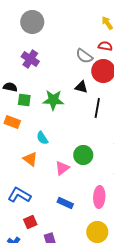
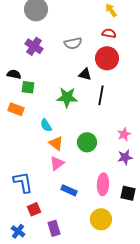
gray semicircle: (84, 56) -> (73, 43), moved, turned -48
green star: (53, 100) -> (67, 97), moved
orange triangle: (30, 159) -> (56, 143), moved
pink triangle: (62, 168) -> (57, 163), moved
blue L-shape: (19, 195) -> (23, 182), turned 50

